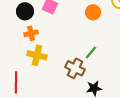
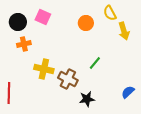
green line: (91, 52) -> (95, 63), moved
yellow cross: (37, 55) -> (44, 69), moved

